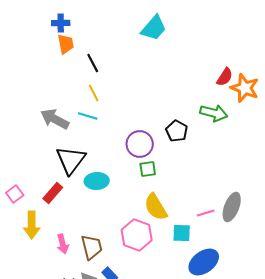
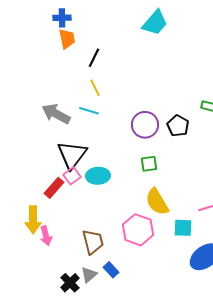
black line: (93, 63) -> (94, 58), turned 54
purple circle: (140, 144) -> (145, 125), moved
pink square: (15, 194) -> (72, 176), moved
pink arrow: (63, 244) -> (46, 236), moved

